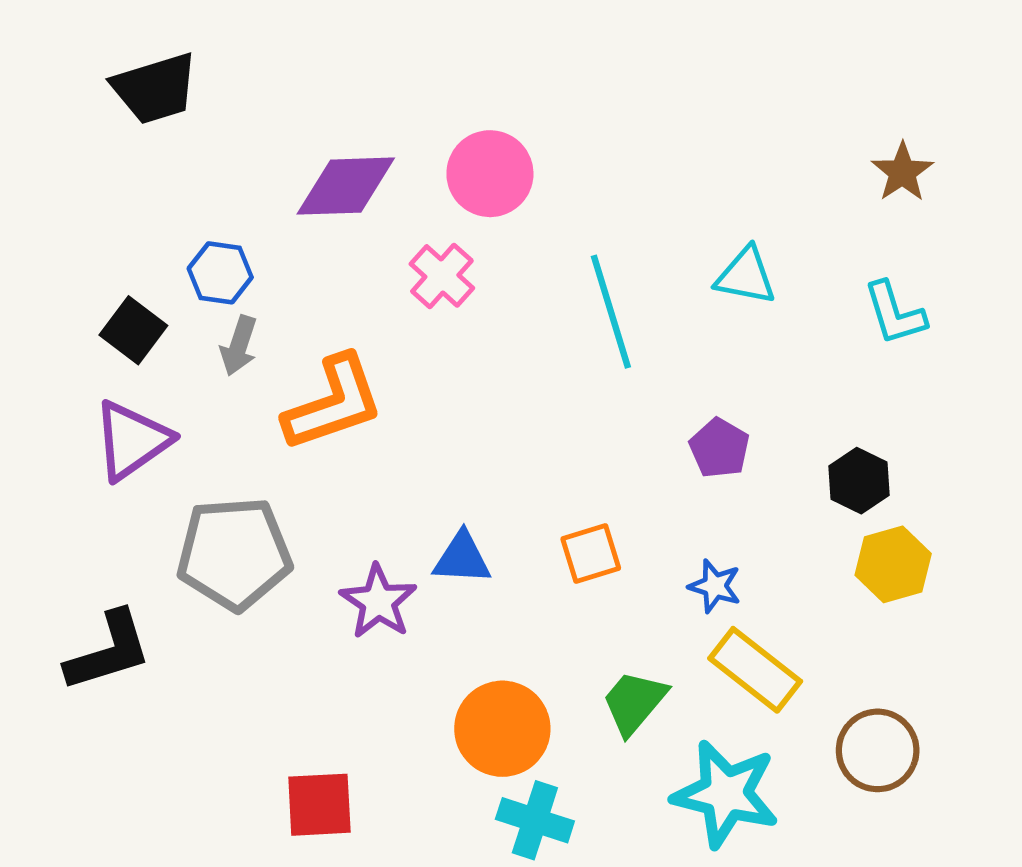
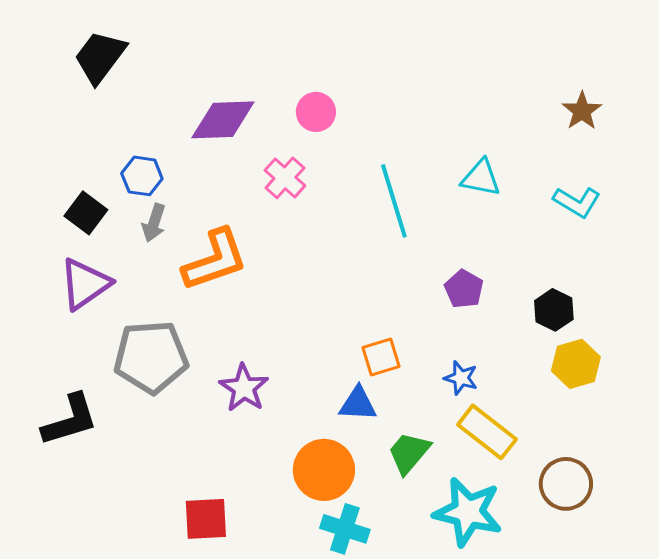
black trapezoid: (155, 88) -> (100, 57), turned 144
pink circle: (490, 174) -> (316, 112), size x0.7
cyan L-shape: (895, 313) -> (577, 202), turned -42
blue triangle: (462, 558) -> (358, 404), moved

